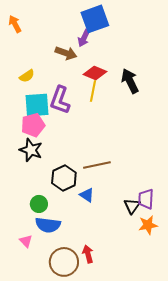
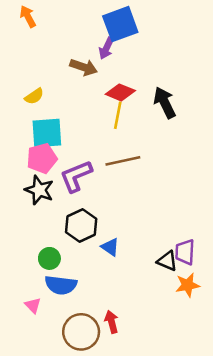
orange arrow: (15, 24) -> (28, 16), moved
purple L-shape: (60, 100) -> (76, 176), moved, turned 48
brown line: (97, 165) -> (123, 161), moved
black triangle: (132, 206) -> (167, 261), turned -42

